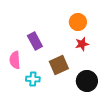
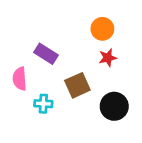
purple rectangle: (35, 41) -> (46, 54), turned -30

